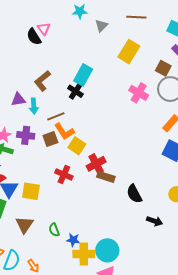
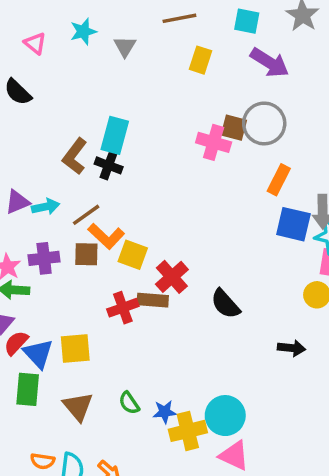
pink triangle: (44, 29) -> (35, 43), moved
yellow rectangle: (129, 52) -> (201, 60), moved, size x0.7
brown square: (163, 68) -> (234, 128), moved
brown L-shape: (42, 81) -> (75, 156), moved
cyan arrow: (34, 106) -> (46, 207), turned -84
brown square: (50, 139) -> (86, 254), turned 35
red cross: (64, 175) -> (123, 308), turned -30
brown rectangle: (106, 177) -> (153, 300), moved
black semicircle: (134, 194) -> (225, 304), moved

